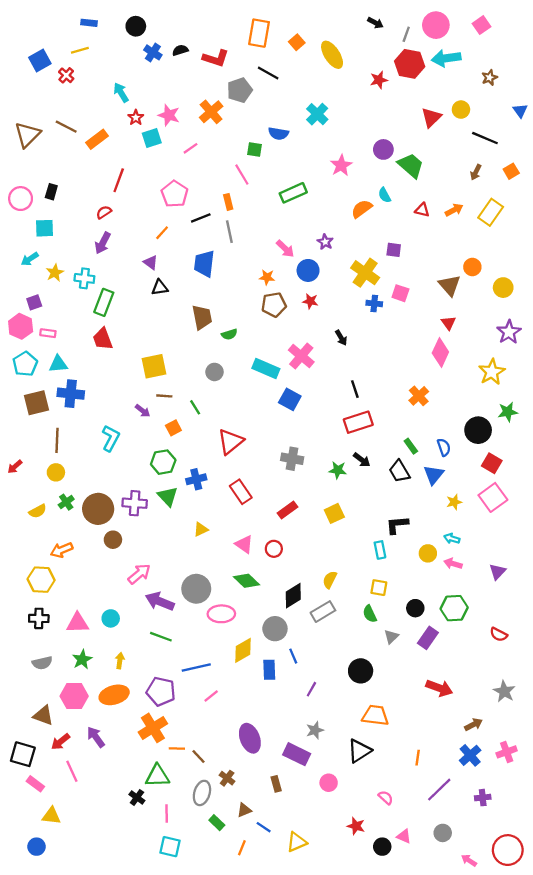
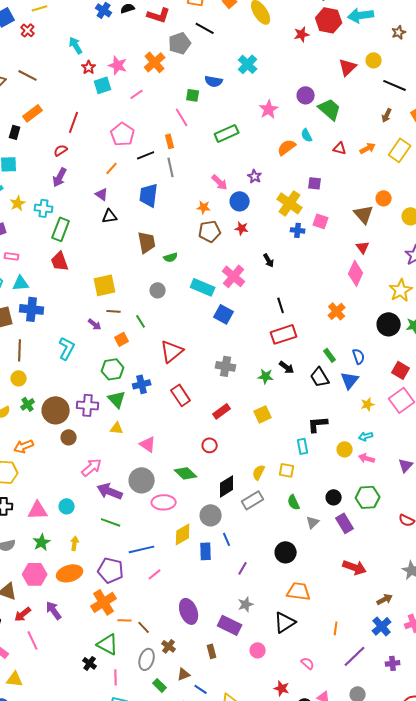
orange rectangle: (97, 139) -> (33, 113), moved
black circle: (478, 430) -> (389, 324), moved
yellow triangle: (201, 529) -> (117, 428), moved, turned 32
cyan arrow: (452, 539) -> (366, 436), turned -32
pink triangle: (244, 544) -> (148, 444), moved
yellow square: (379, 588) -> (287, 470), moved
purple rectangle: (428, 638) -> (345, 523), turned -66
green triangle: (157, 776) -> (108, 644), turned 30

